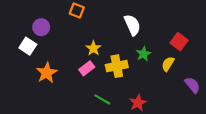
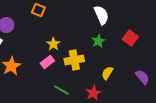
white semicircle: (132, 25) -> (101, 15), moved
green star: (143, 54) -> (98, 41), moved
yellow semicircle: (168, 64) -> (107, 73), moved

